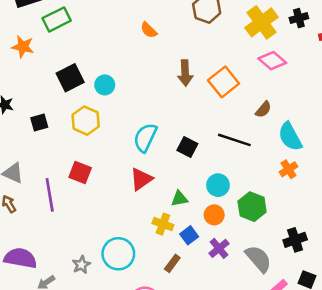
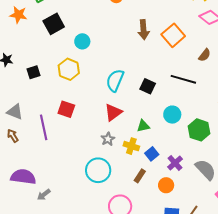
black square: (70, 78) -> (54, 24), moved
orange circle: (214, 215) -> (166, 185), moved
gray star: (81, 265) -> (108, 139), moved

